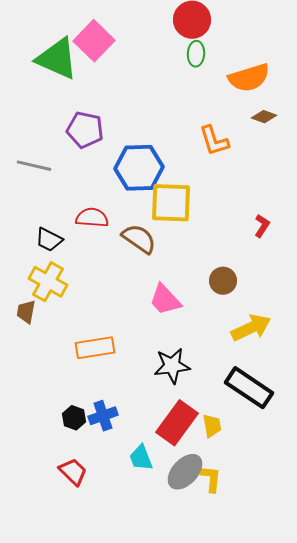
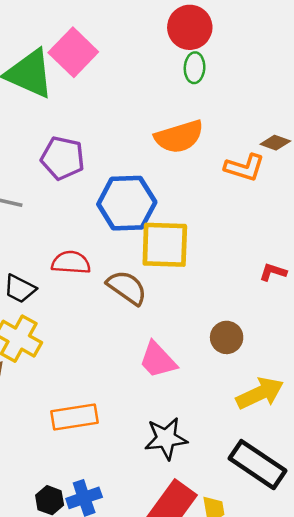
orange semicircle: (249, 78) -> (179, 137), moved
orange L-shape: (214, 141) -> (244, 168), moved, turned -56
red L-shape: (262, 226) -> (273, 272), turned -105

